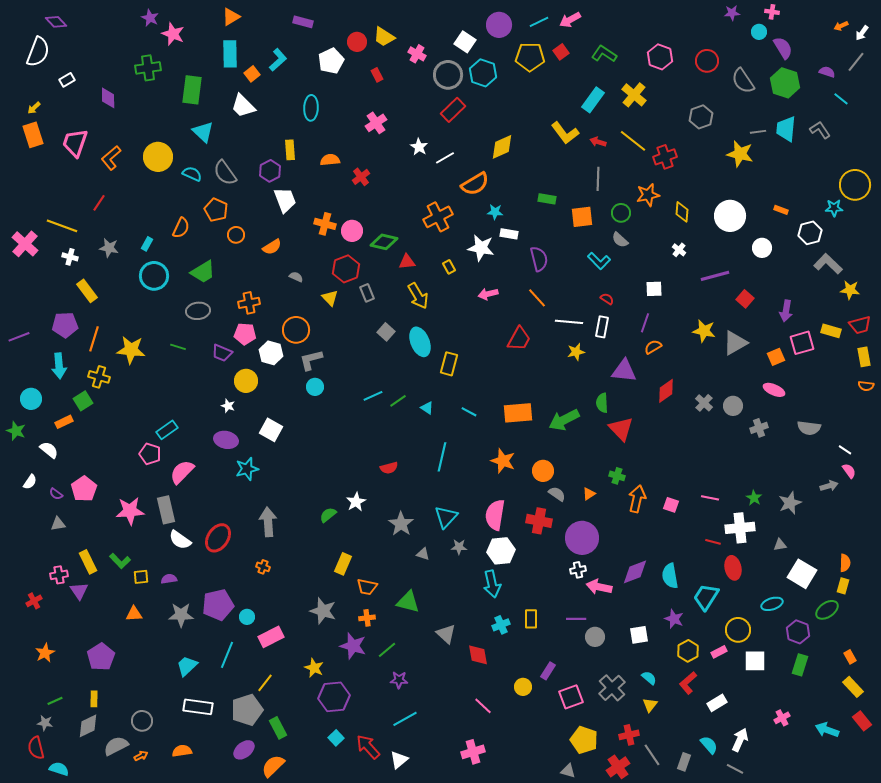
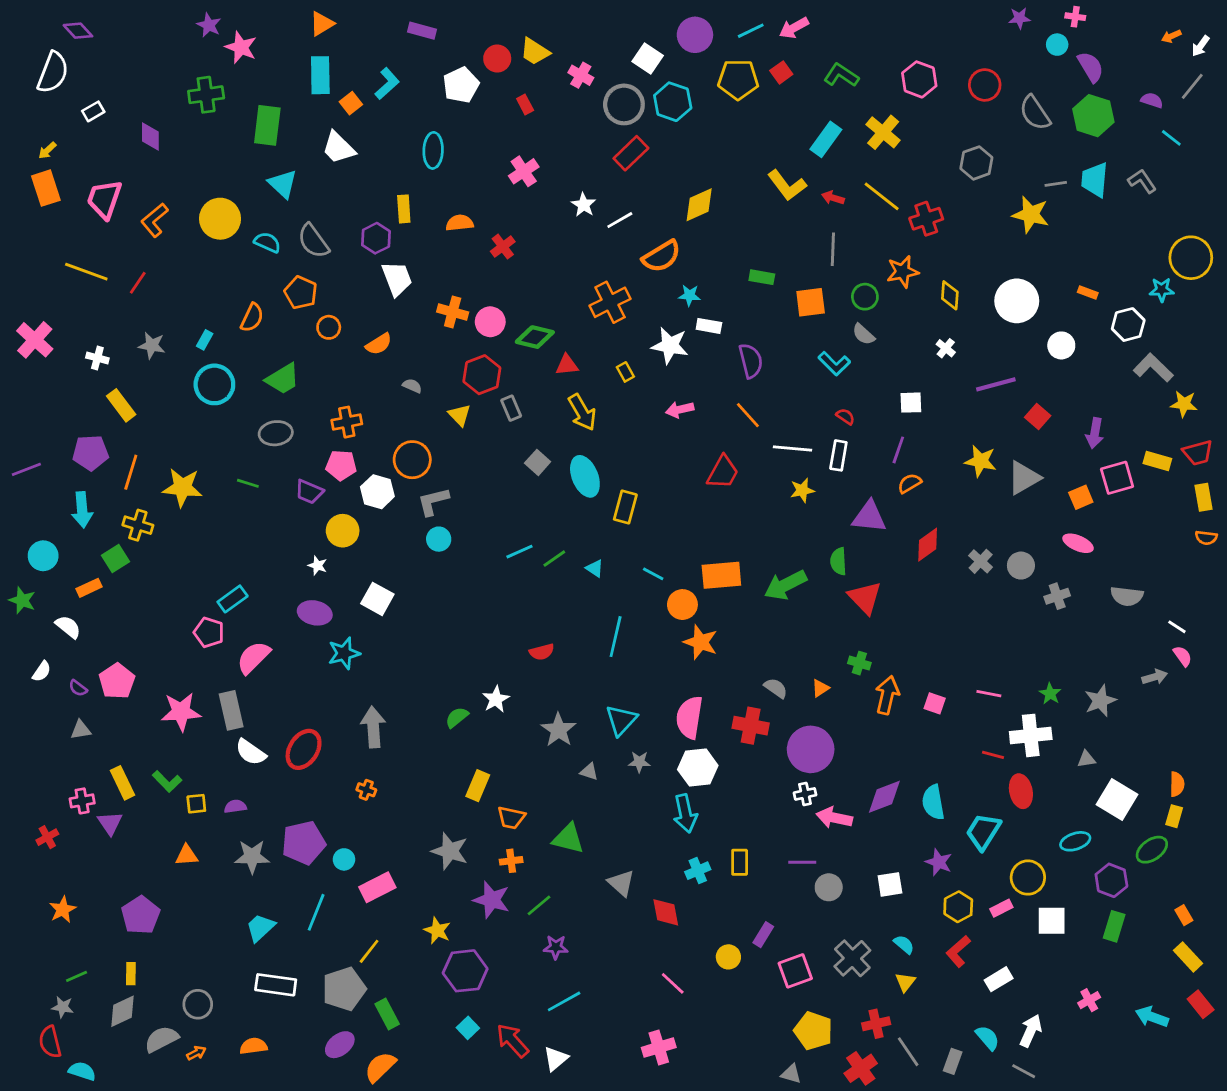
yellow line: (62, 226) -> (86, 272), moved
orange circle: (543, 471) -> (682, 605), moved

